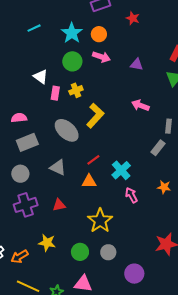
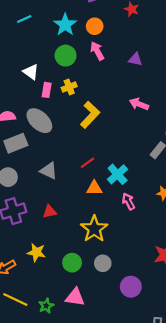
pink arrow: (101, 57) -> (97, 51), turned -138
gray ellipse: (67, 130) -> (39, 121), moved
orange triangle: (89, 181) -> (94, 188), moved

